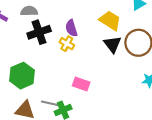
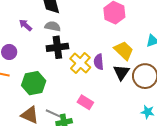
purple semicircle: (71, 28) -> (99, 62), moved
yellow cross: (67, 44) -> (80, 63), size x1.5

